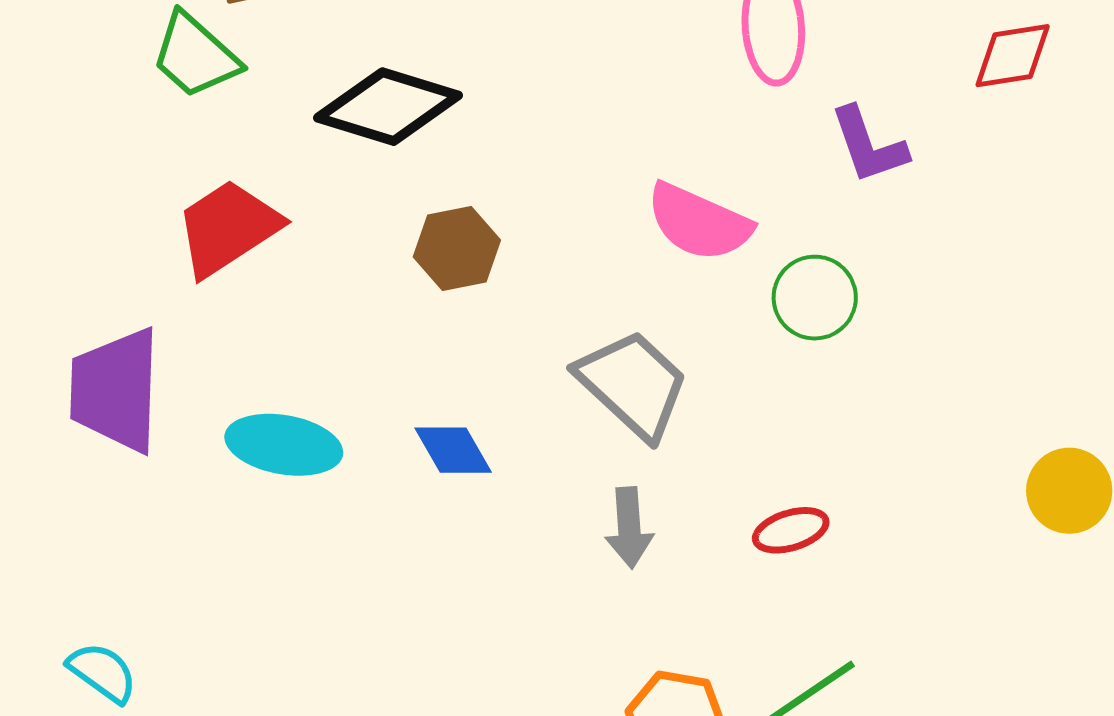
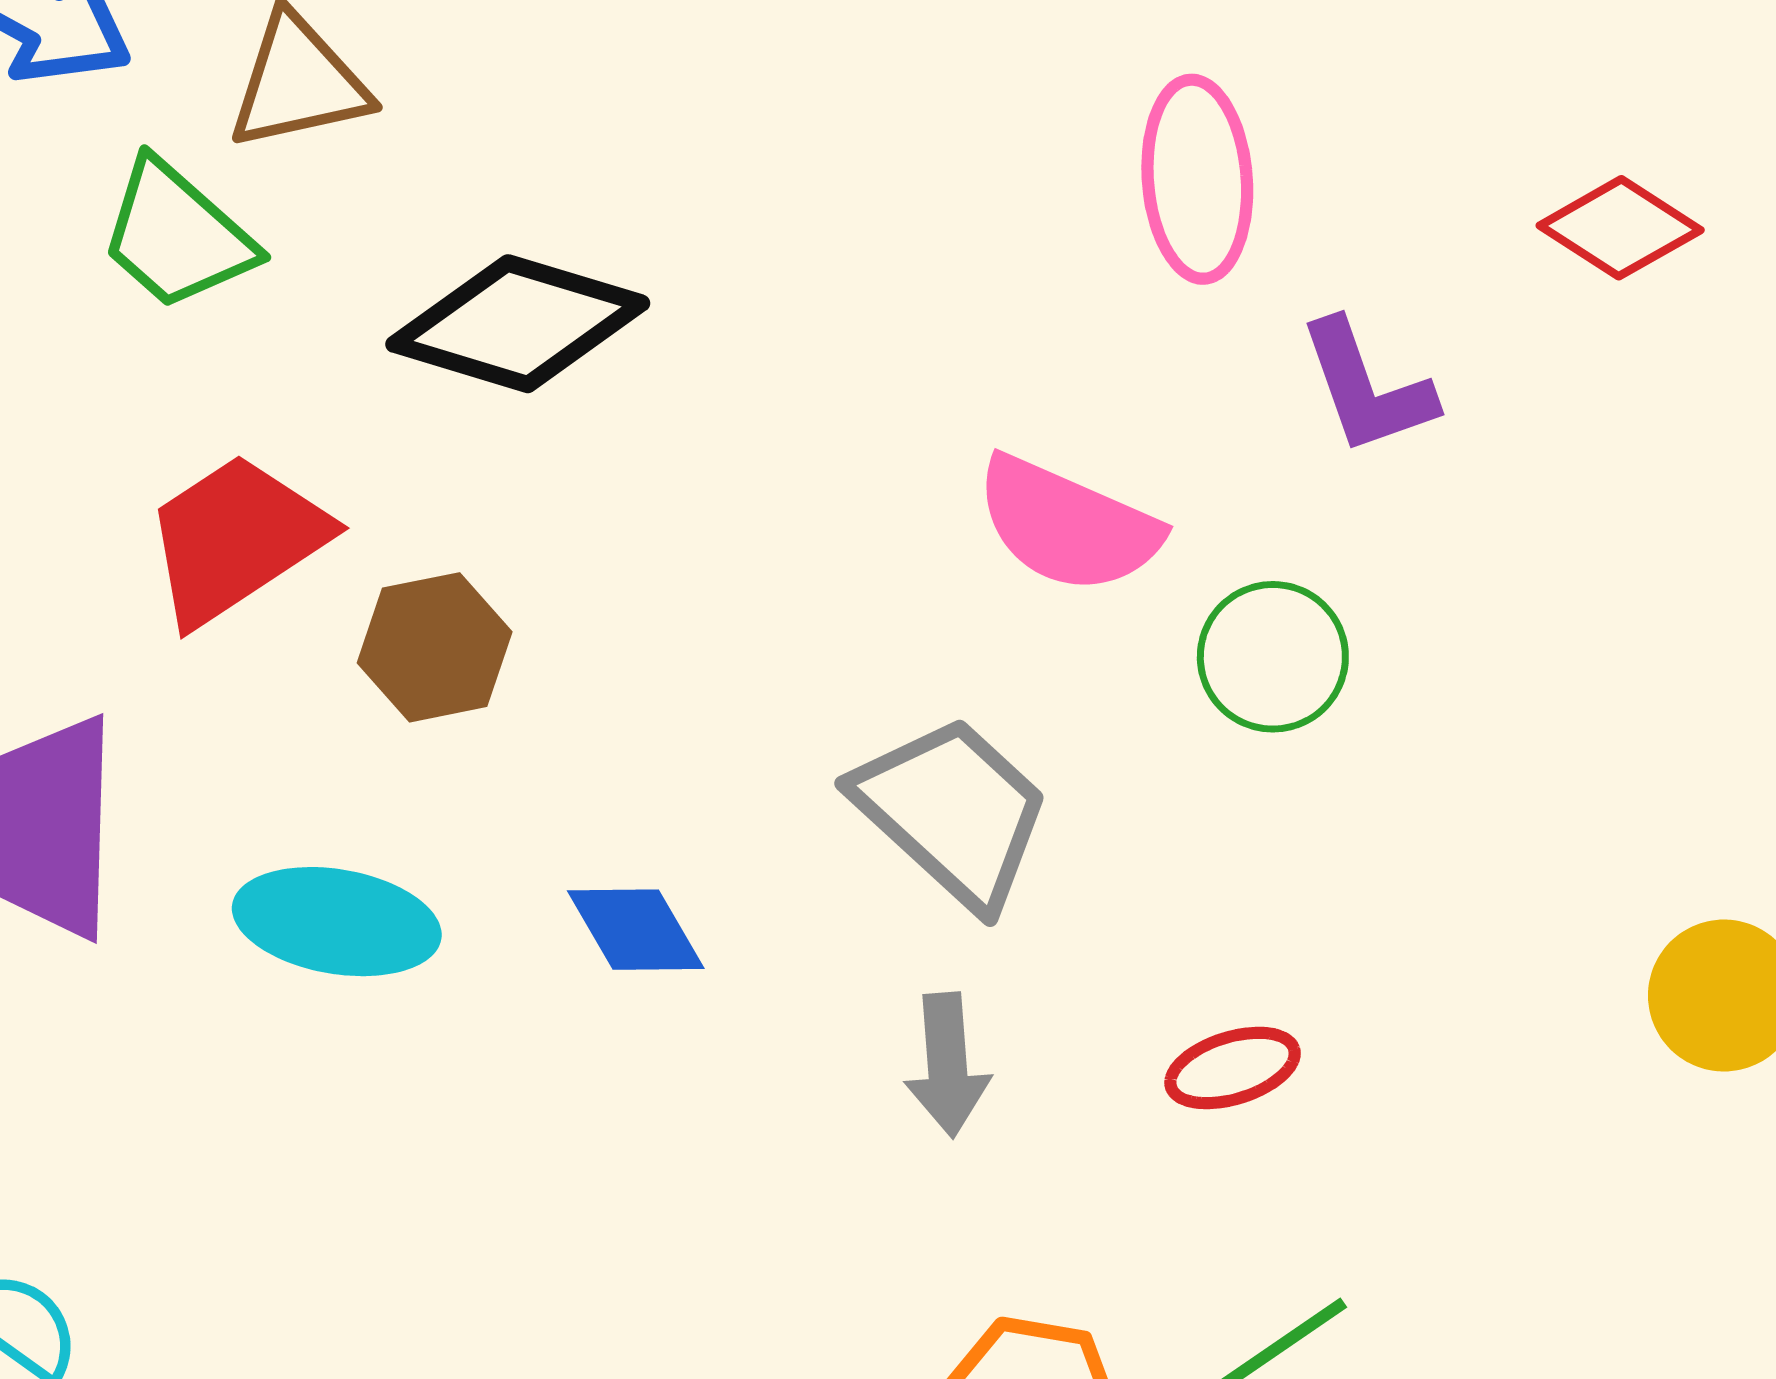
red diamond: (1013, 56) -> (1620, 228), turned 42
brown hexagon: (457, 248) -> (435, 647), moved

